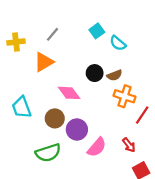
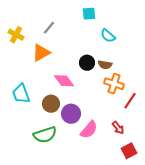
cyan square: (97, 31) -> (89, 14), moved, turned 32
yellow cross: (16, 42) -> (16, 35), turned 35
brown semicircle: (115, 75) -> (105, 65), turned 32

